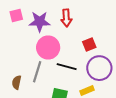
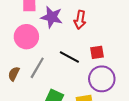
pink circle: (48, 48) -> (26, 37), moved
black line: (67, 67) -> (69, 57), moved

